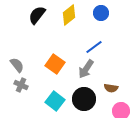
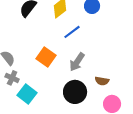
blue line: (94, 47) -> (72, 32), moved
cyan square: (55, 101) -> (27, 94), moved

